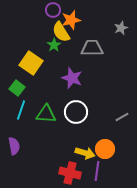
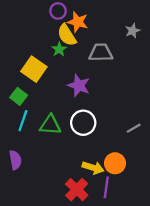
orange star: (71, 20) -> (78, 22), turned 30
red cross: (70, 173) -> (77, 190), turned 30

